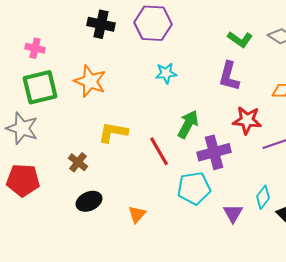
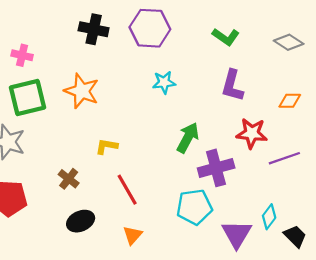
green L-shape: (240, 39) -> (226, 37), moved
yellow L-shape: (113, 132) -> (107, 146), size x0.7
red line: (159, 151) -> (127, 190), moved
purple triangle: (233, 213) -> (237, 234), size x1.4

